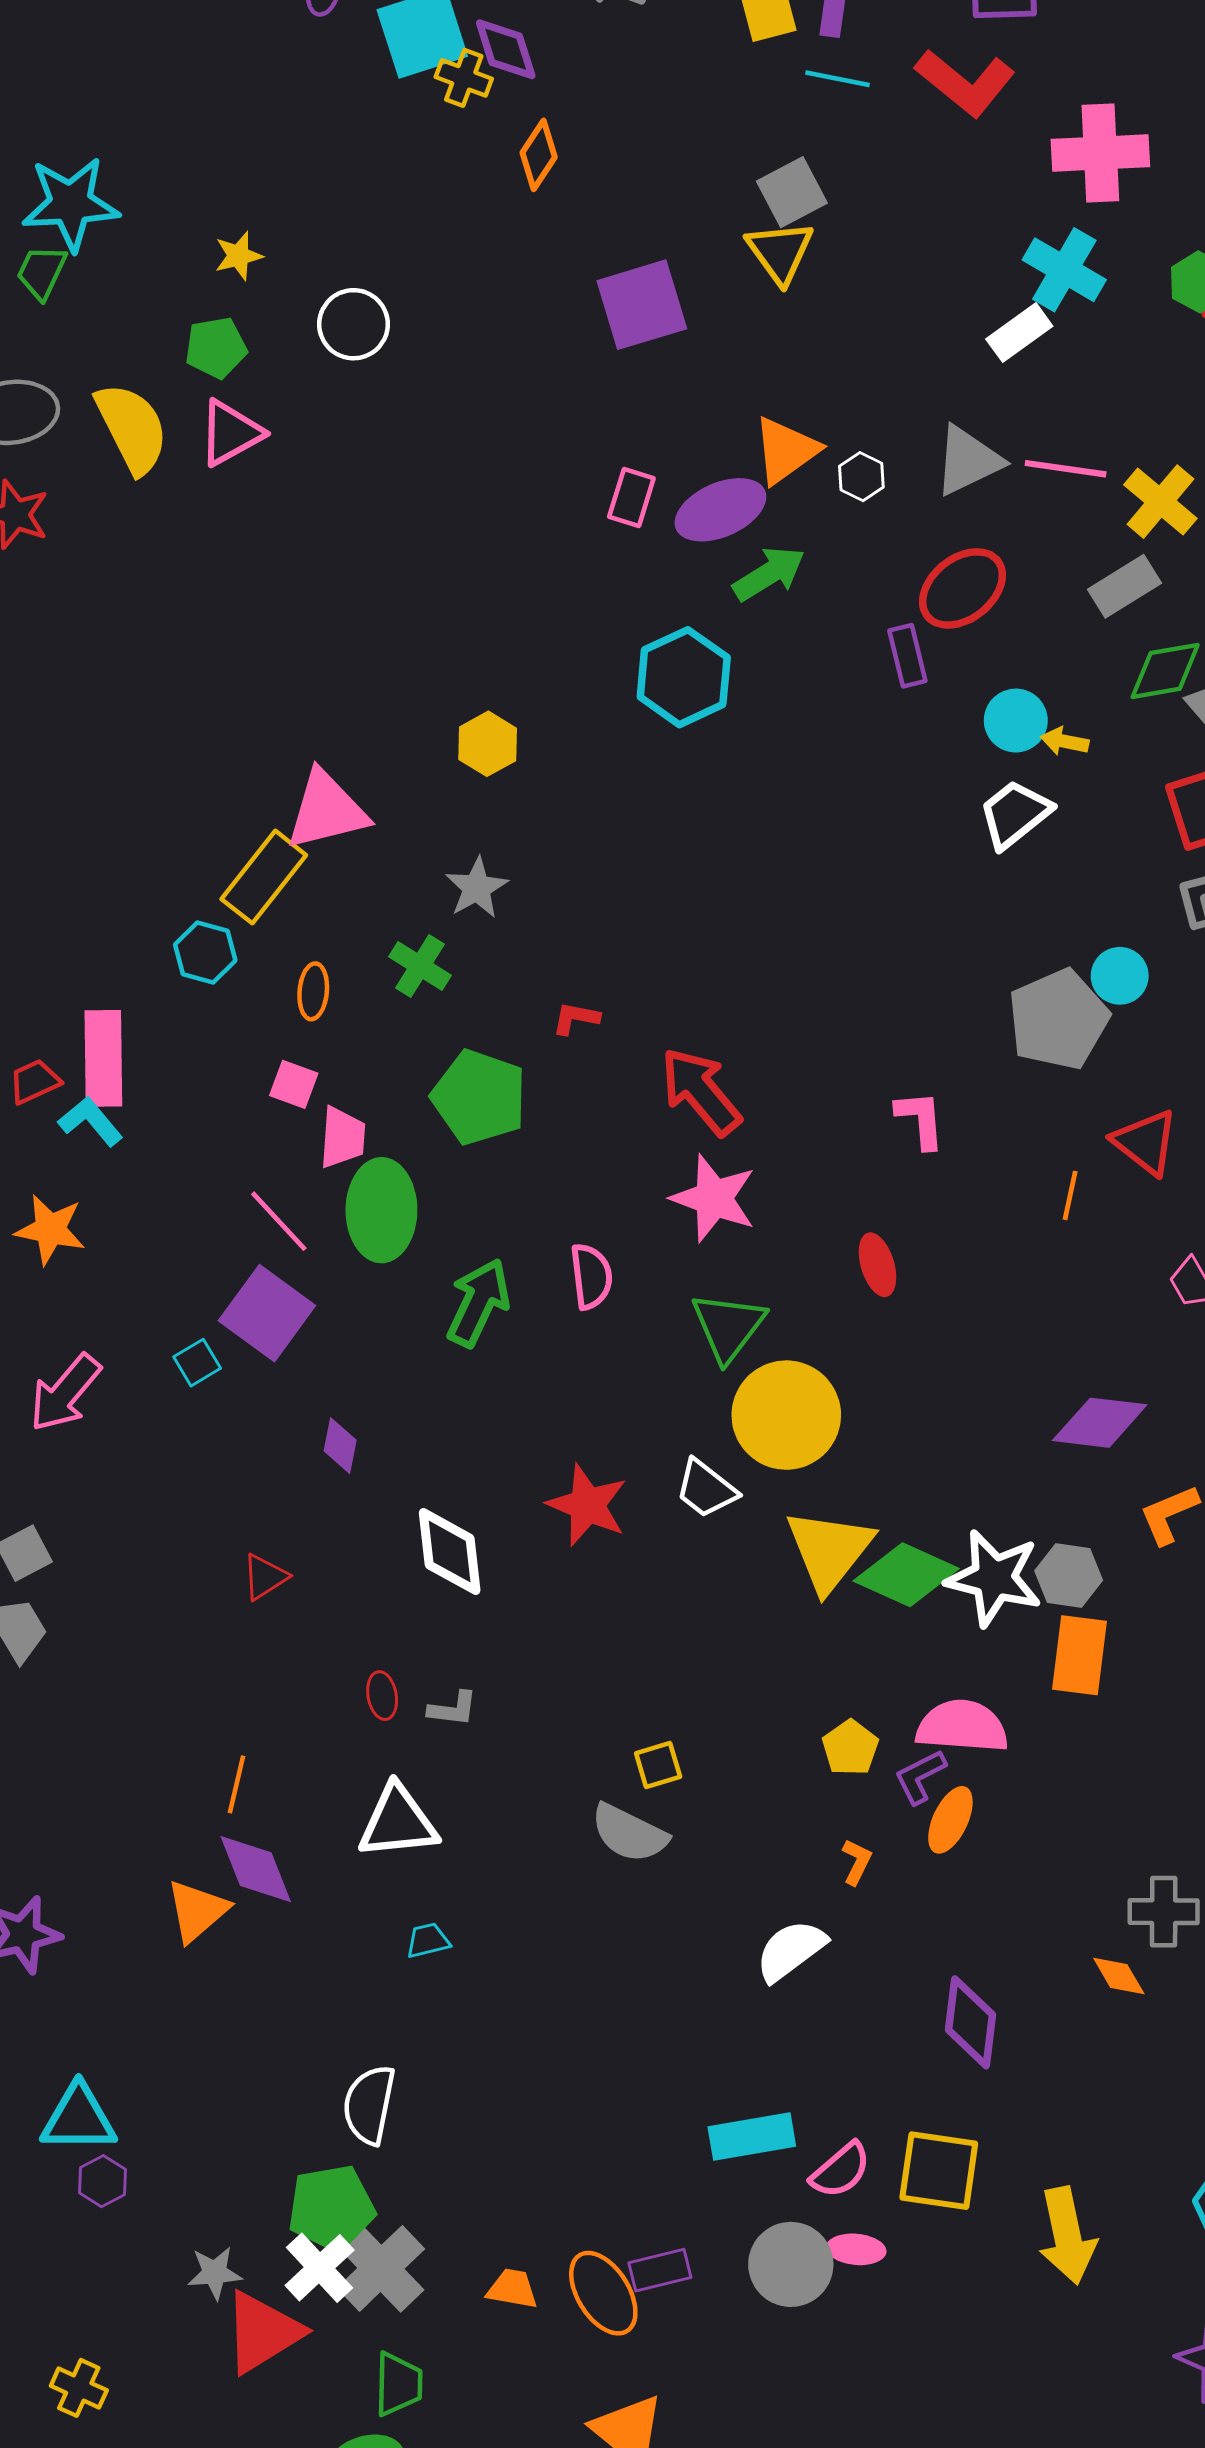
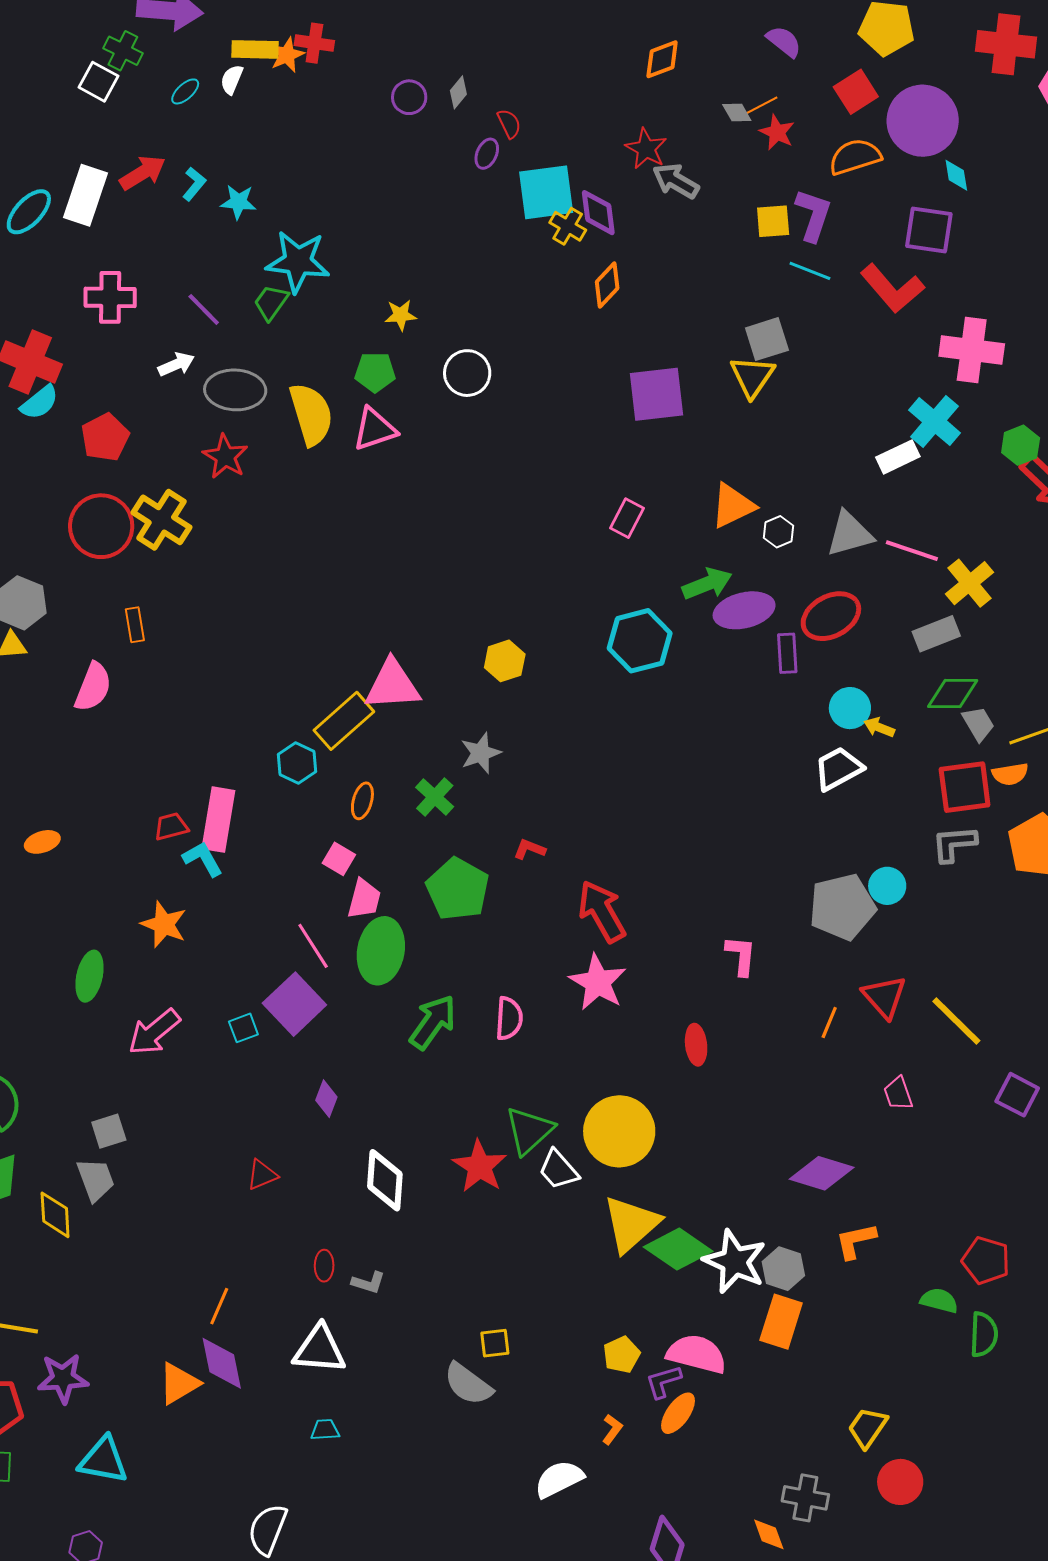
purple ellipse: (720, 510) -> (744, 610), moved
green triangle: (728, 1327) -> (529, 1130), moved
cyan triangle: (79, 2118) -> (103, 1460), moved

